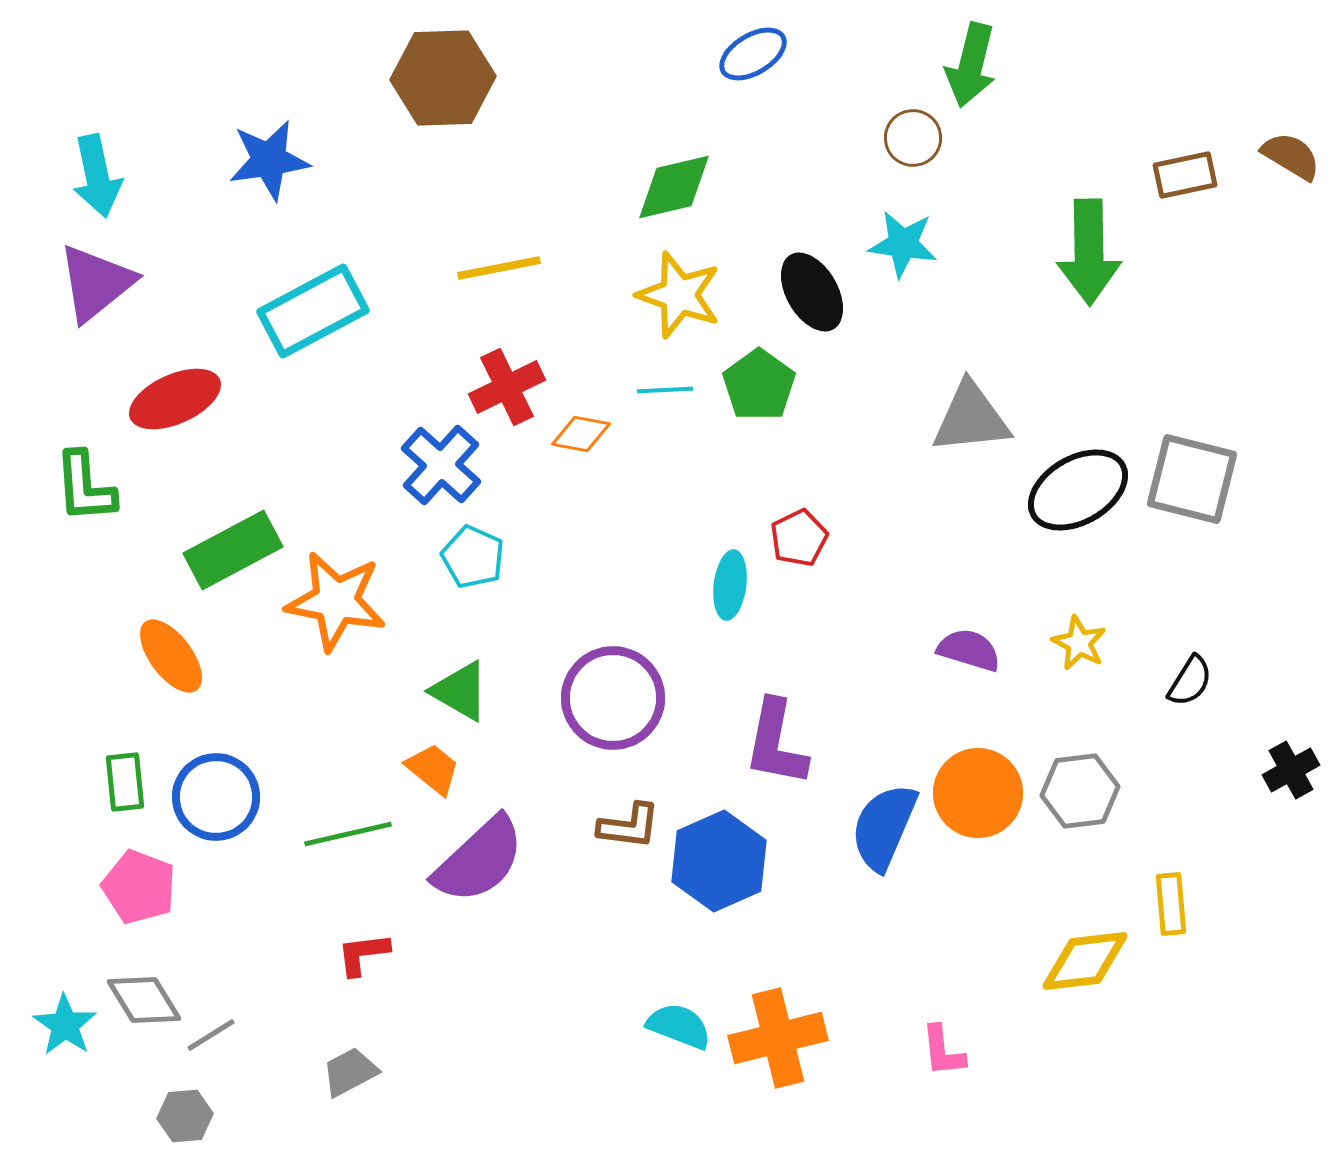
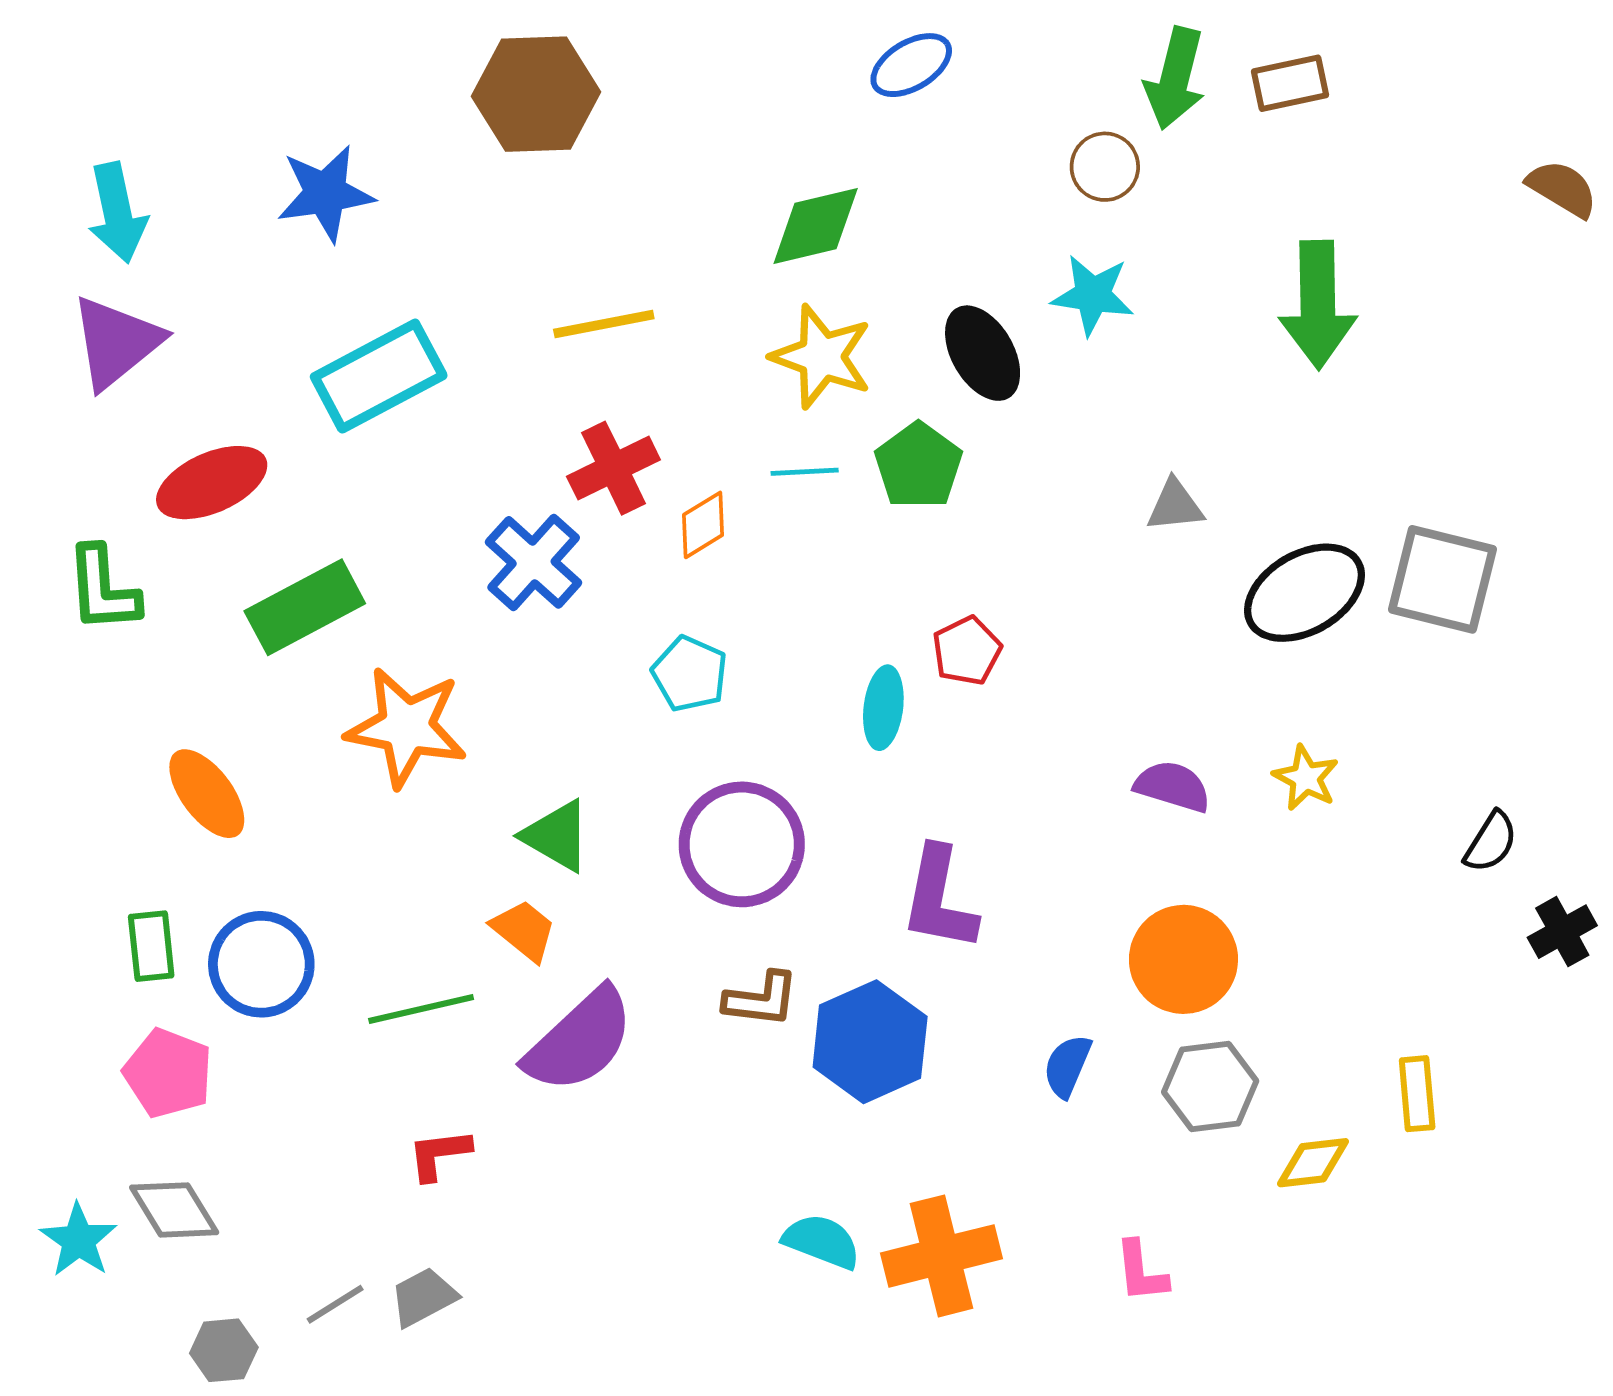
brown rectangle: (1185, 175) -> (1290, 83), moved
gray triangle: (971, 418) -> (1175, 506), size x0.6
orange diamond: (581, 434) -> (703, 525), turned -42
green rectangle: (233, 550) -> (305, 607), moved
cyan pentagon: (473, 557) -> (690, 674), moved
black semicircle: (1190, 681) -> (1491, 842), moved
gray hexagon: (1080, 791) -> (1210, 1086), moved
blue semicircle: (884, 827) -> (1067, 1066), moved, size x0.6
yellow diamond: (1085, 961) -> (1313, 1163), size x0.7
gray line: (211, 1035) -> (335, 1304), moved

